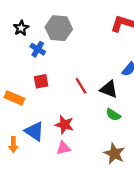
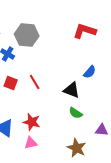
red square: (41, 81) -> (11, 83), turned 32
red line: (81, 86) -> (35, 82), moved

